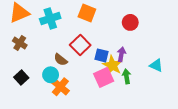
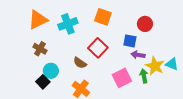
purple arrow: (121, 54) -> (138, 55), turned -88
blue square: (102, 55) -> (130, 41), moved
yellow star: (112, 65) -> (155, 66), moved
cyan circle: (51, 75) -> (51, 71), moved

